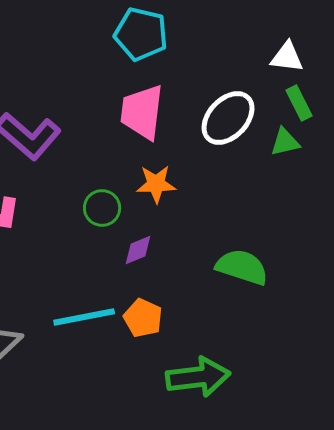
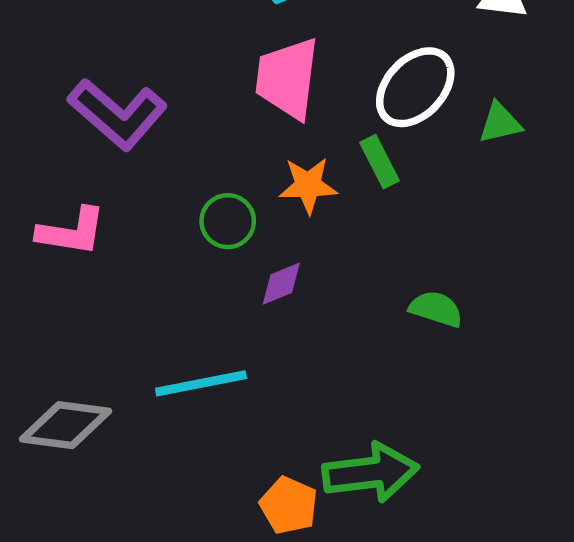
green rectangle: (299, 103) -> (380, 162), moved
green semicircle: (242, 267) -> (436, 309), size x0.7
orange pentagon: (143, 318) -> (289, 505), moved

